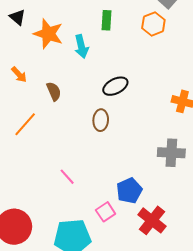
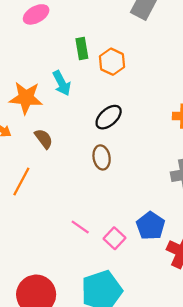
orange hexagon: (153, 24) -> (112, 62), moved
orange star: (48, 34) -> (26, 98), moved
pink square: (106, 212) -> (115, 238), moved

